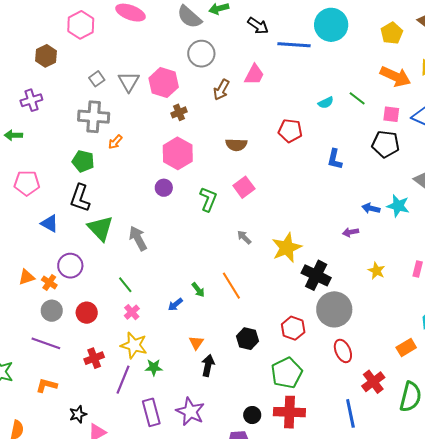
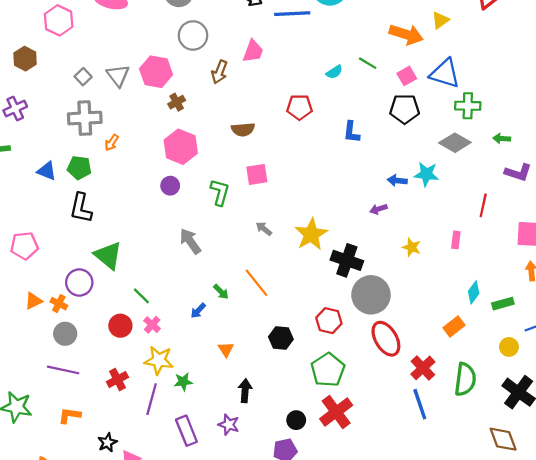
pink square: (391, 114) -> (407, 76), turned -30
pink pentagon: (27, 183) -> (24, 246), moved
pink square: (244, 187) -> (257, 174), turned 35
blue triangle: (50, 223) -> (47, 171), moved
green triangle: (100, 228) -> (108, 255), moved
gray arrow: (138, 238) -> (190, 241), moved
red circle: (87, 313) -> (120, 326), moved
red ellipse: (343, 351) -> (386, 339), size x1.4
black arrow: (208, 365) -> (245, 391), moved
purple star: (190, 412) -> (229, 425), size x0.7
red cross: (289, 412) -> (336, 412), turned -32
blue line: (350, 413) -> (420, 404), moved

